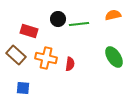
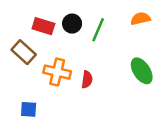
green line: (79, 24) -> (98, 30), turned -60
red rectangle: (29, 31) -> (43, 26), moved
brown rectangle: (16, 55) -> (24, 52), moved

